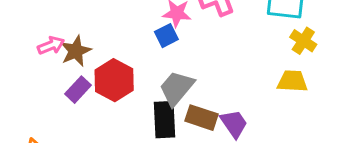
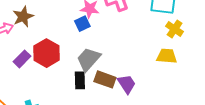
brown star: (76, 51) -> (23, 17), moved
black rectangle: (164, 120) -> (80, 80), size x0.7

